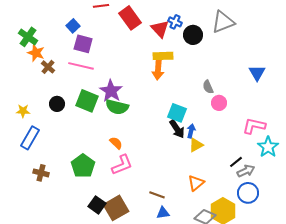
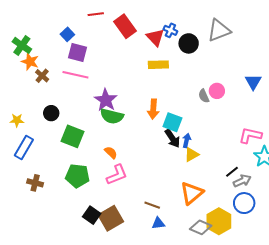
orange arrow: (158, 70) -> (153, 109), moved
green square: (87, 101) -> (72, 136), moved
pink circle: (219, 103) -> (217, 91), moved
green pentagon: (83, 166) -> (77, 176), turned -30
orange triangle: (196, 183) -> (192, 193), size x1.4

